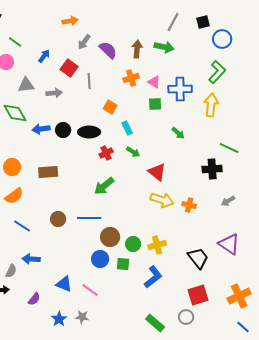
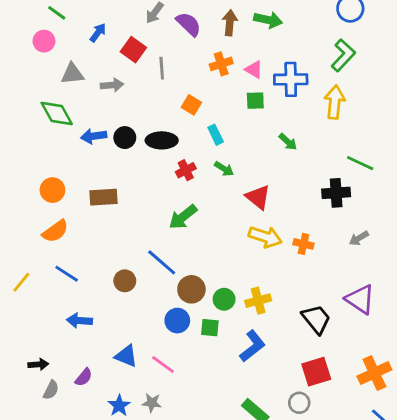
blue line: (89, 218) -> (162, 262), turned 40
brown circle: (58, 219) -> (125, 281), moved
gray semicircle: (11, 271) -> (51, 390), moved

